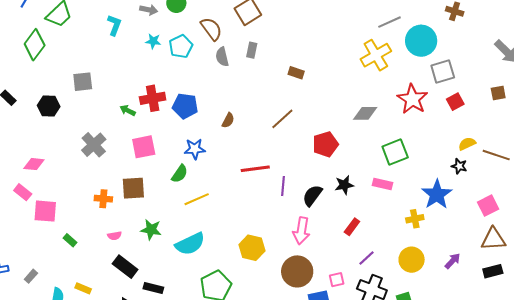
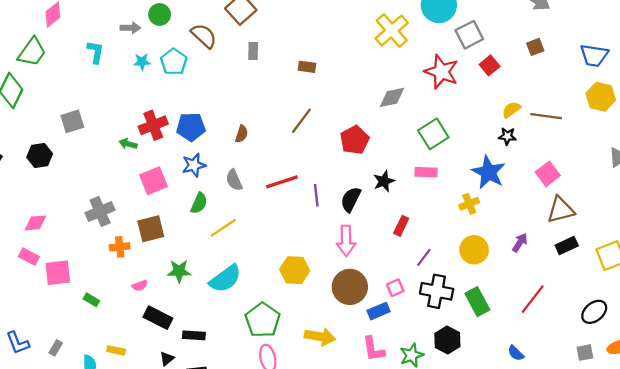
gray semicircle: (222, 57) -> (234, 180), moved
gray cross: (94, 145) -> (100, 211), moved, turned 30
blue star: (195, 149) -> (194, 165), moved

